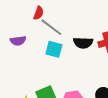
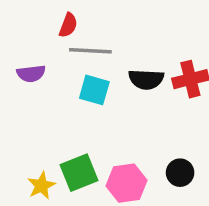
gray line: (51, 27) -> (90, 51), turned -35

